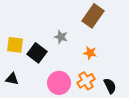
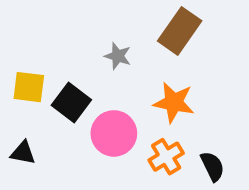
gray star: (61, 37) -> (118, 56), moved
orange star: (90, 53) -> (174, 102), size x1.5
pink circle: (59, 83) -> (114, 133), moved

